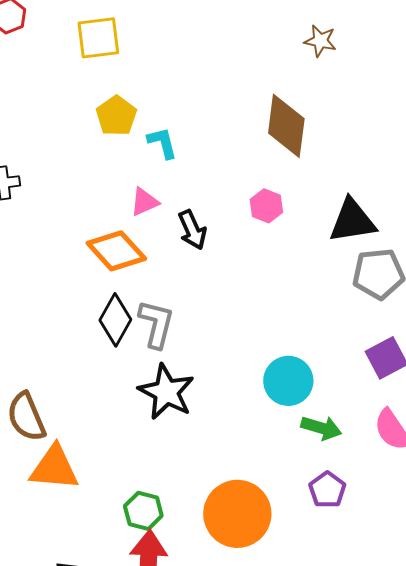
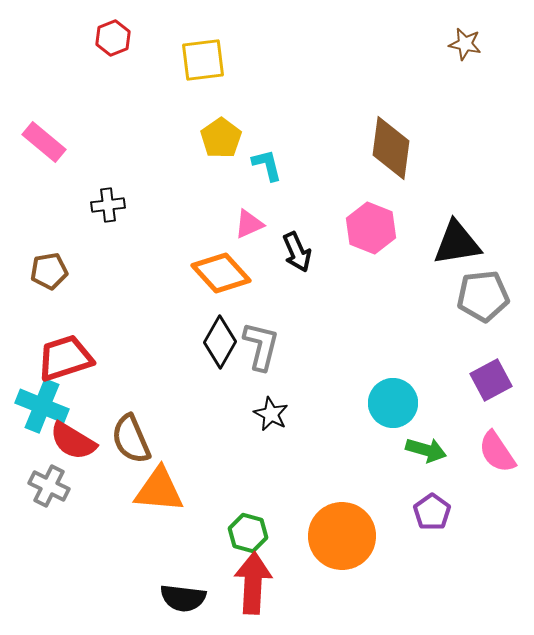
brown star: (320, 41) -> (465, 44), moved
pink hexagon: (266, 206) -> (371, 228), size x1.5
black star: (166, 392) -> (271, 414), size x0.6

